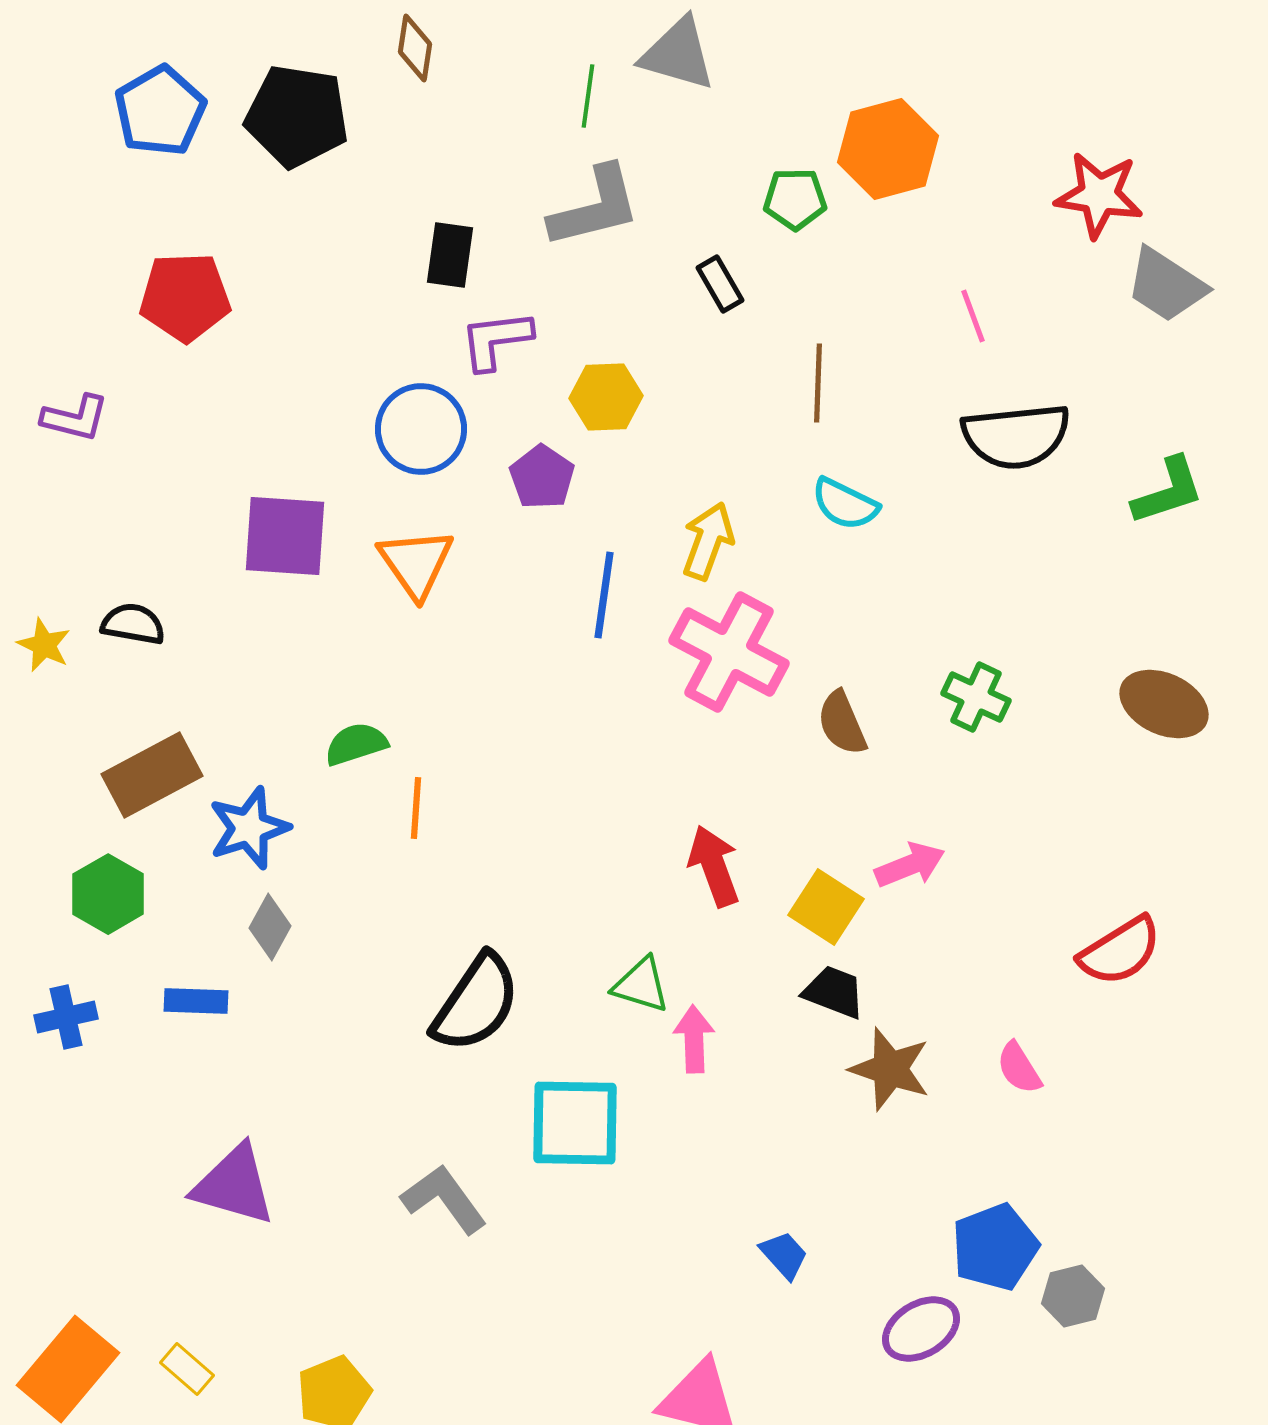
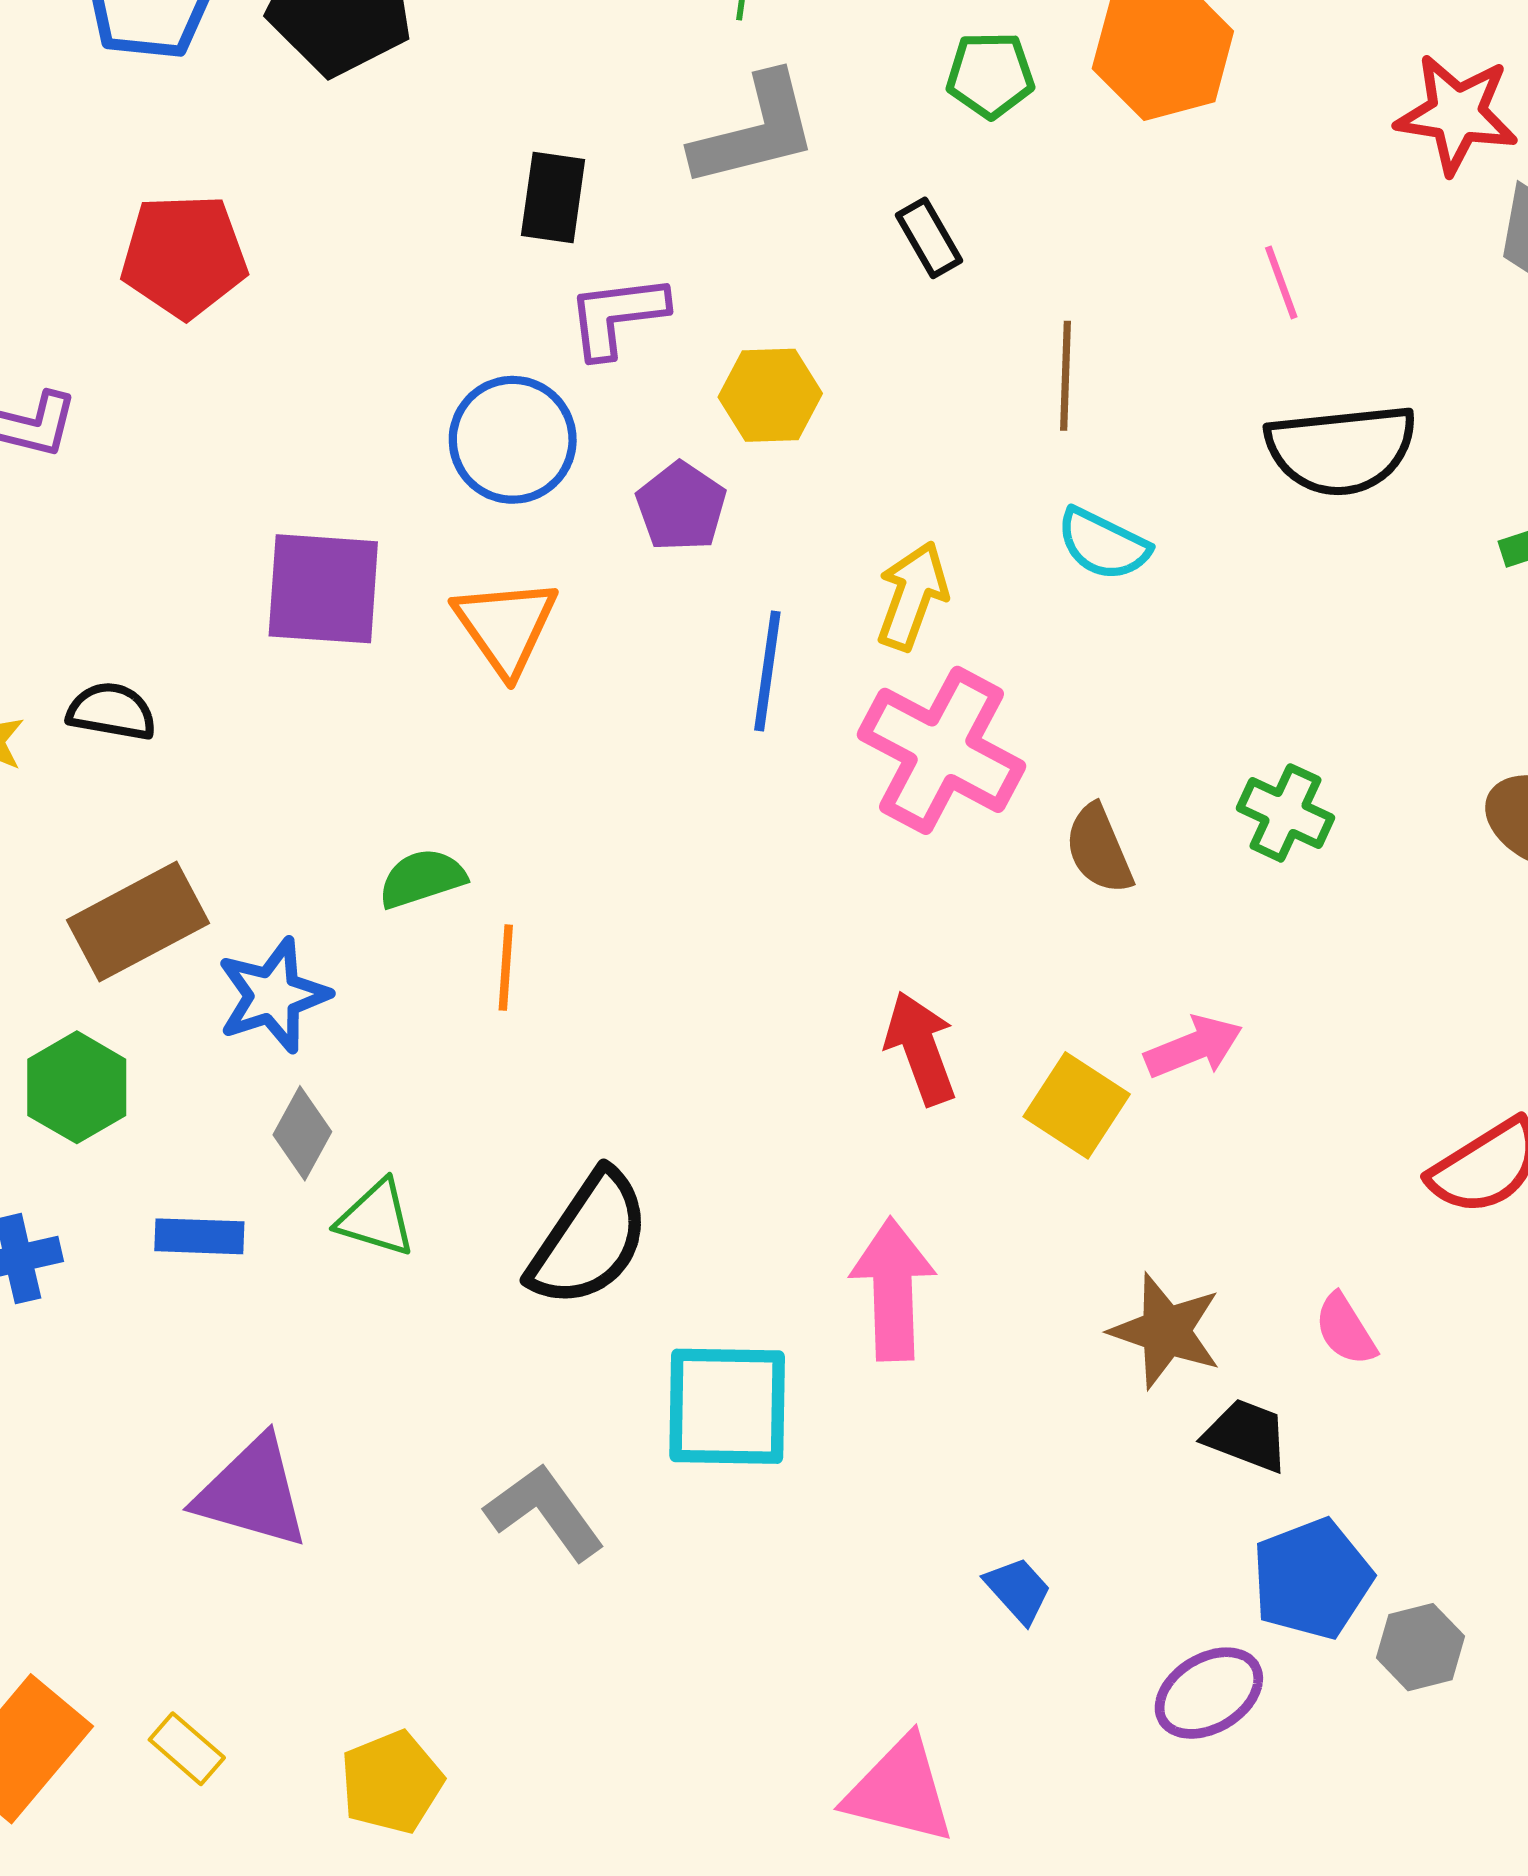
green pentagon: (795, 199) -> (990, 75), moved
green triangle: (641, 985) -> (376, 1218), moved
black trapezoid: (834, 992) -> (1247, 1435), moved
pink arrow: (694, 1039) -> (893, 1289), size x1.5

